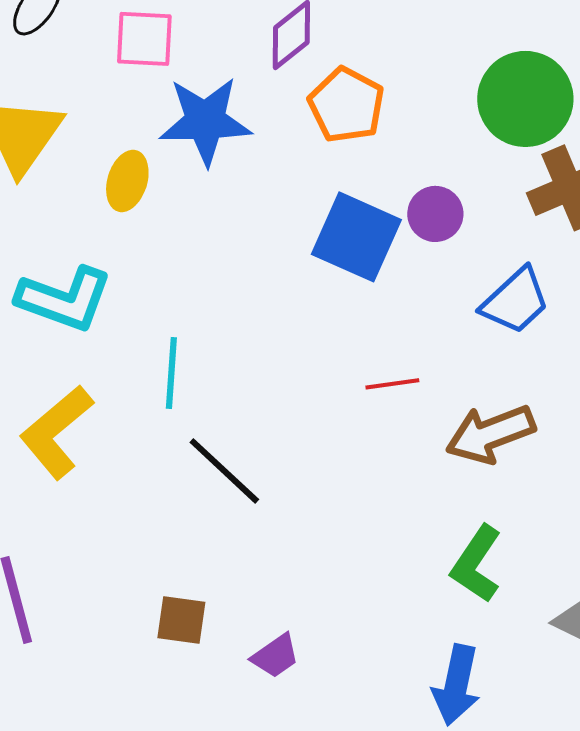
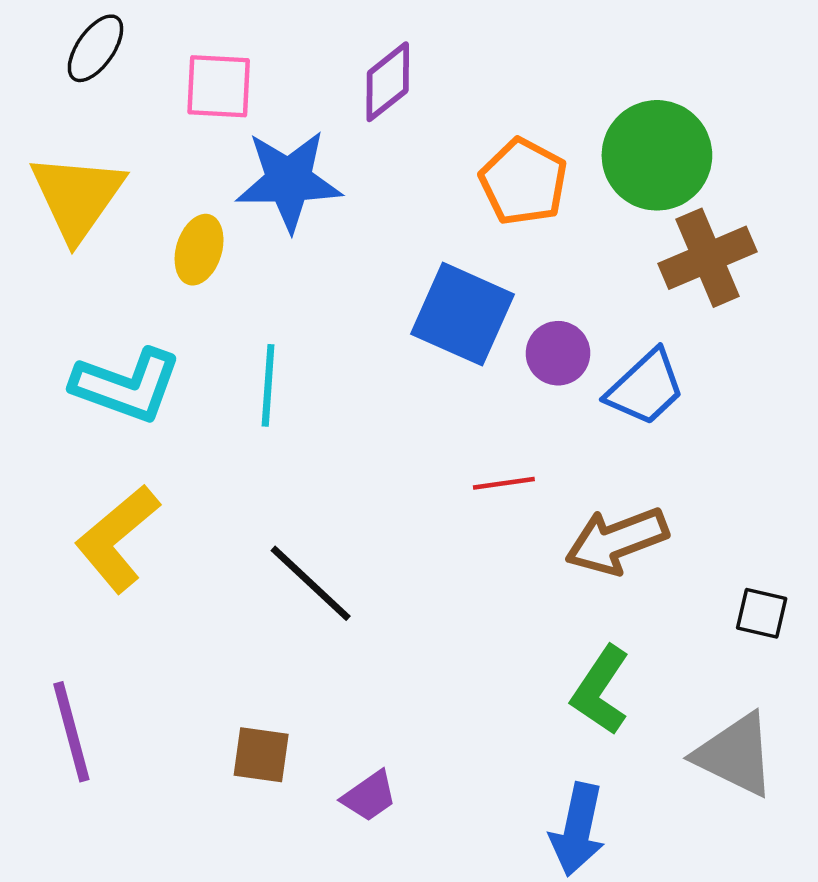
orange pentagon: (346, 105) -> (523, 182), moved
purple circle: (435, 214) -> (558, 353), moved
cyan line: (171, 373) -> (268, 385), moved

